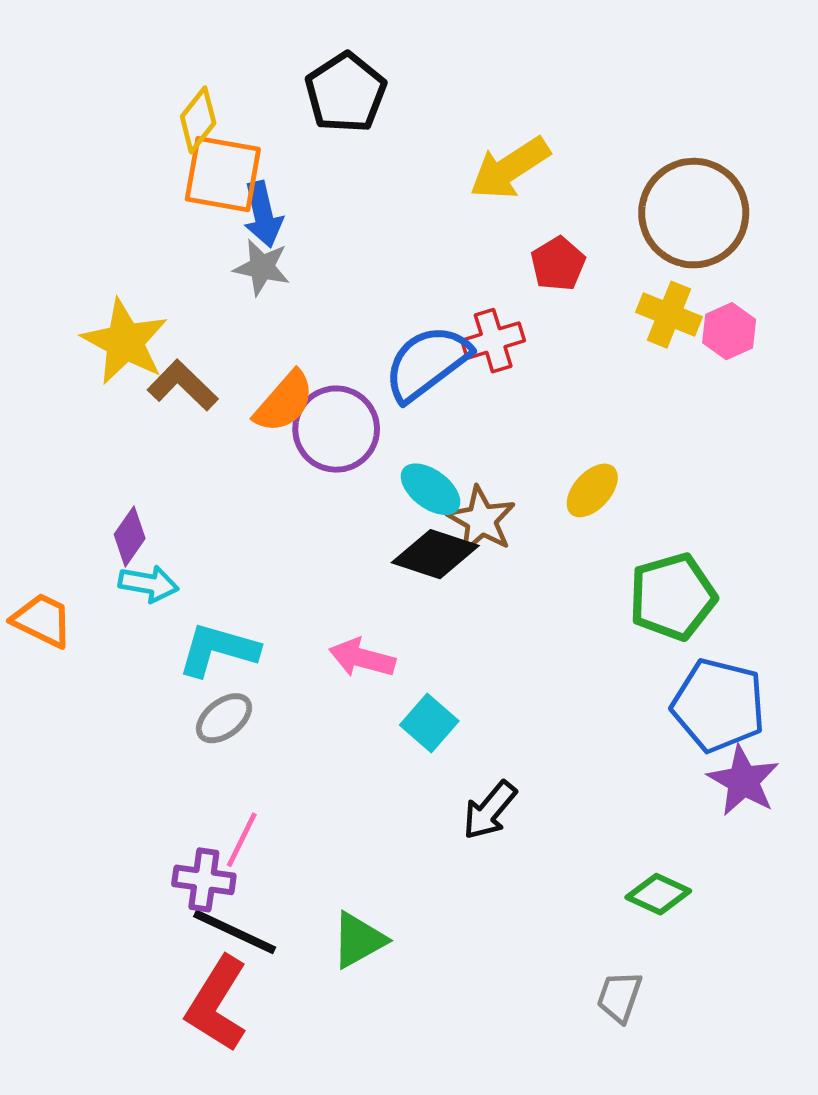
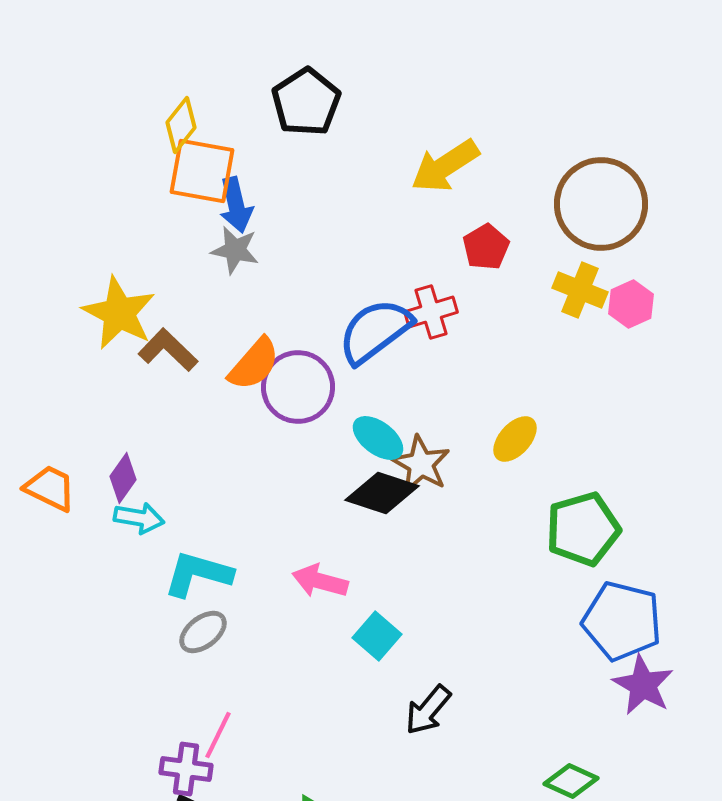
orange trapezoid: (42, 620) -> (50, 488), moved

